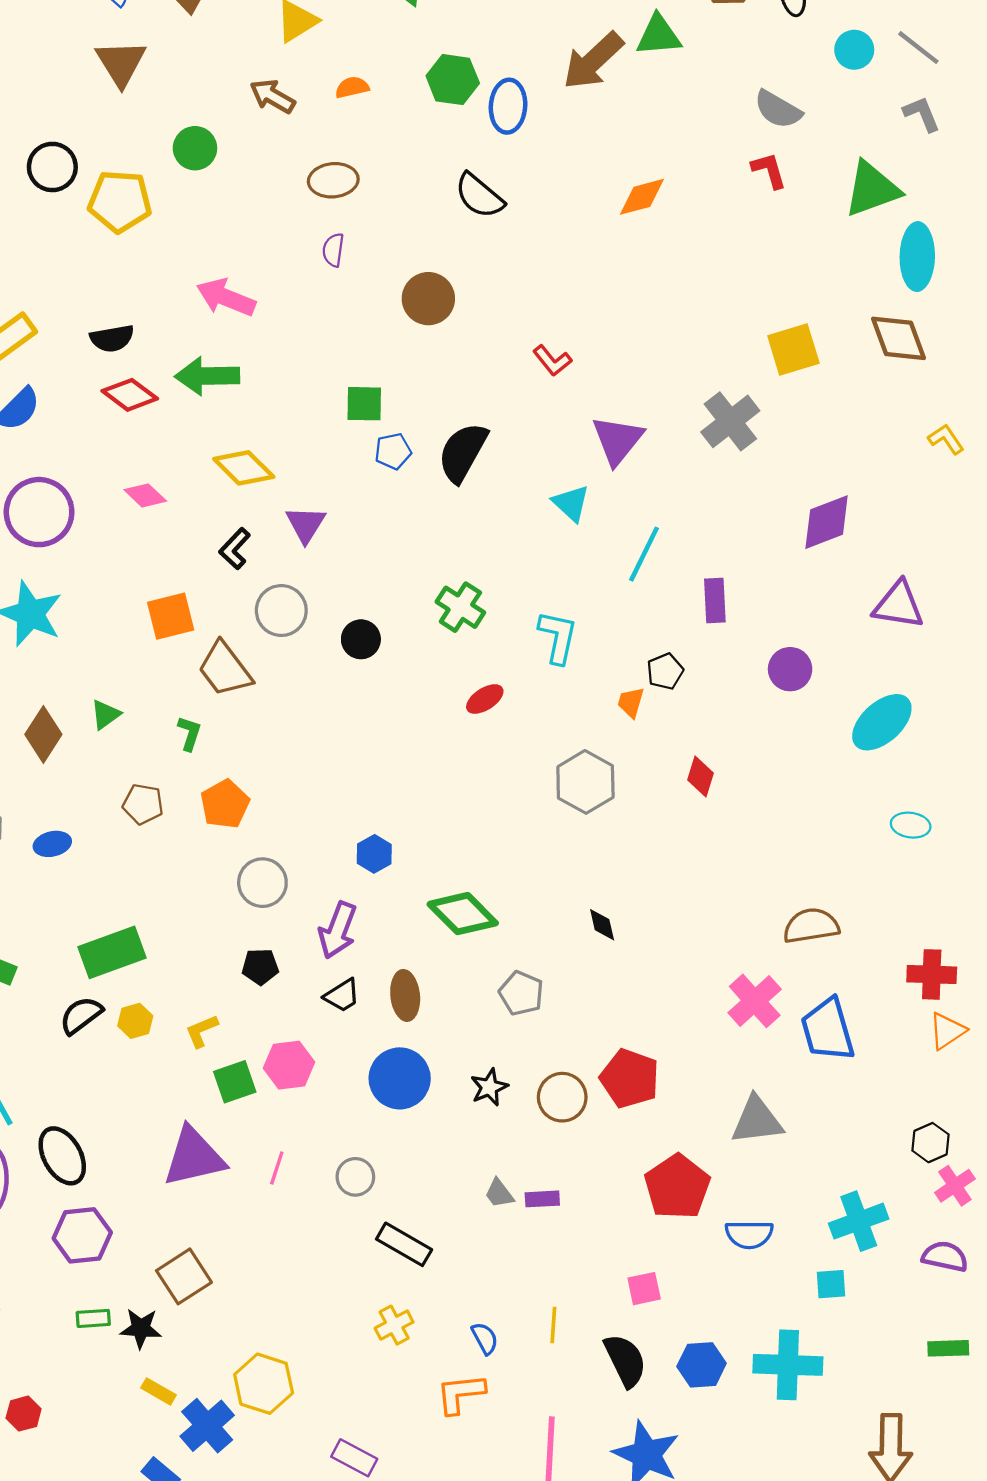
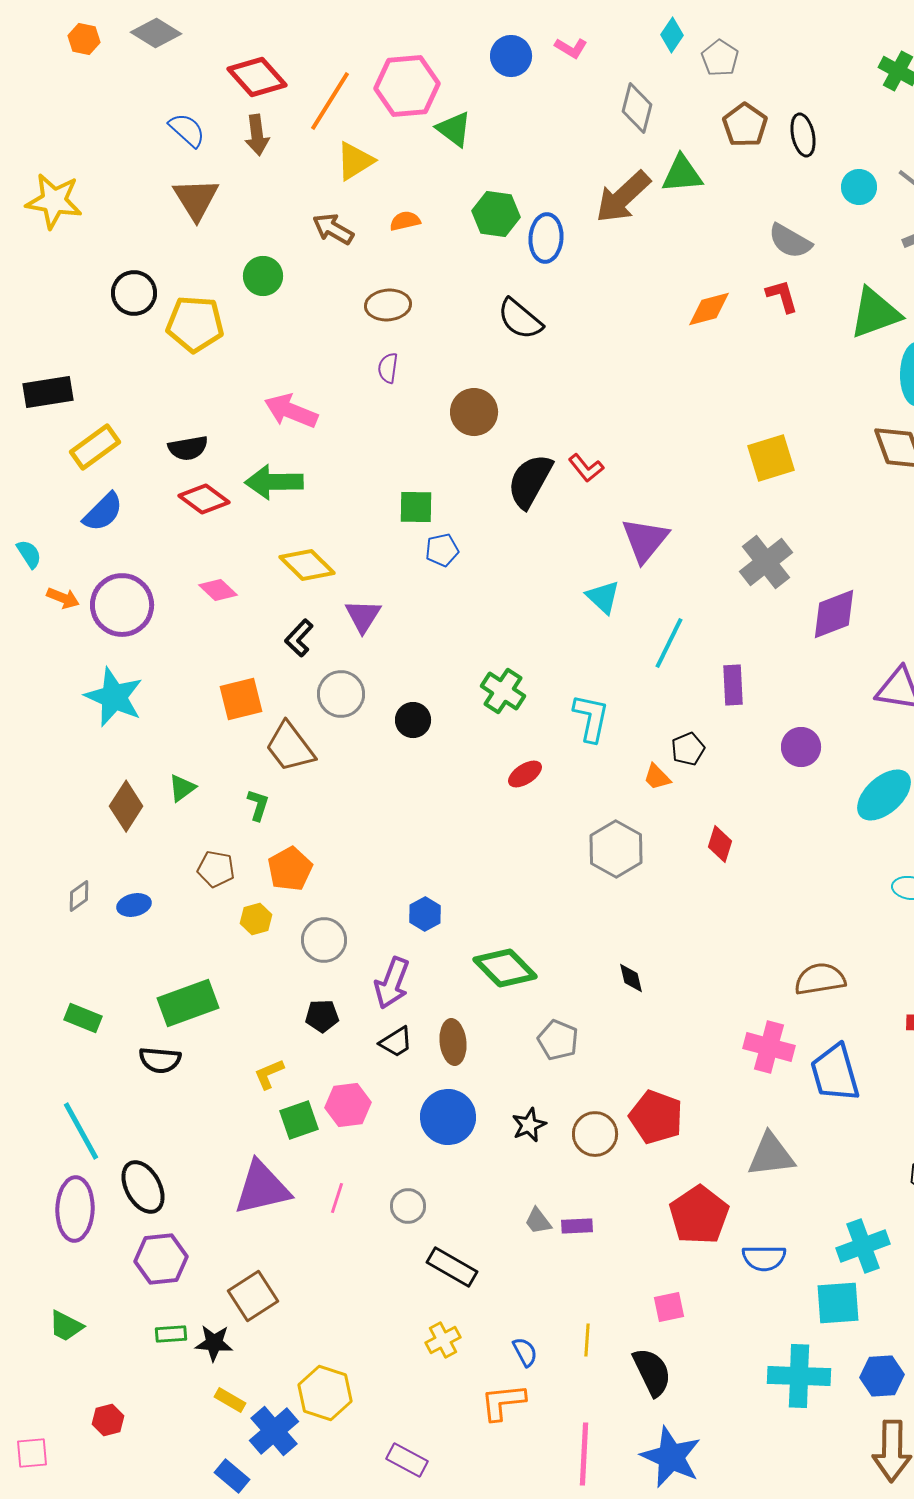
orange diamond: (642, 197) -> (709, 309), moved
yellow square: (793, 349) -> (771, 458), moved
gray cross: (730, 421) -> (766, 562), moved
black semicircle: (463, 452) -> (530, 481), moved
orange trapezoid: (631, 702) -> (657, 777), turned -60
pink cross: (755, 1001) -> (769, 1047), turned -33
black semicircle: (81, 1015) -> (160, 1060), turned -138
yellow hexagon: (135, 1021) -> (256, 919), moved
cyan square: (831, 1284) -> (838, 1303), size x1.6
blue hexagon: (702, 1365) -> (882, 1376), moved

